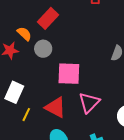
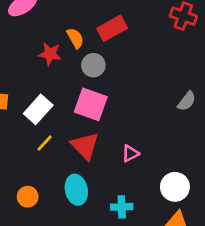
pink square: (69, 74) -> (91, 104), moved
pink triangle: (89, 103) -> (130, 153), size x0.6

